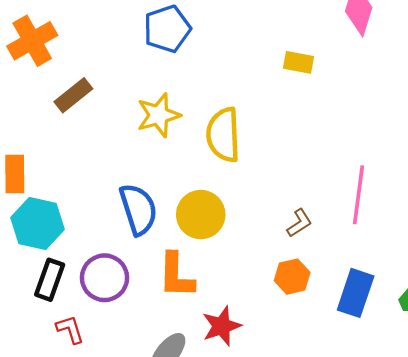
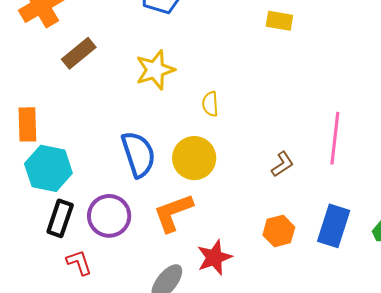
yellow semicircle: (223, 135) -> (210, 104), moved, size x0.5
orange L-shape: (176, 275) -> (173, 213), turned 69
orange hexagon: (292, 277) -> (279, 231), moved

